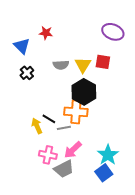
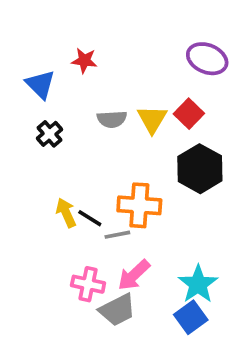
red square: (103, 62) -> (189, 114), turned 35
black hexagon: (84, 92) -> (200, 169), moved
yellow arrow: (37, 126) -> (66, 213), moved

